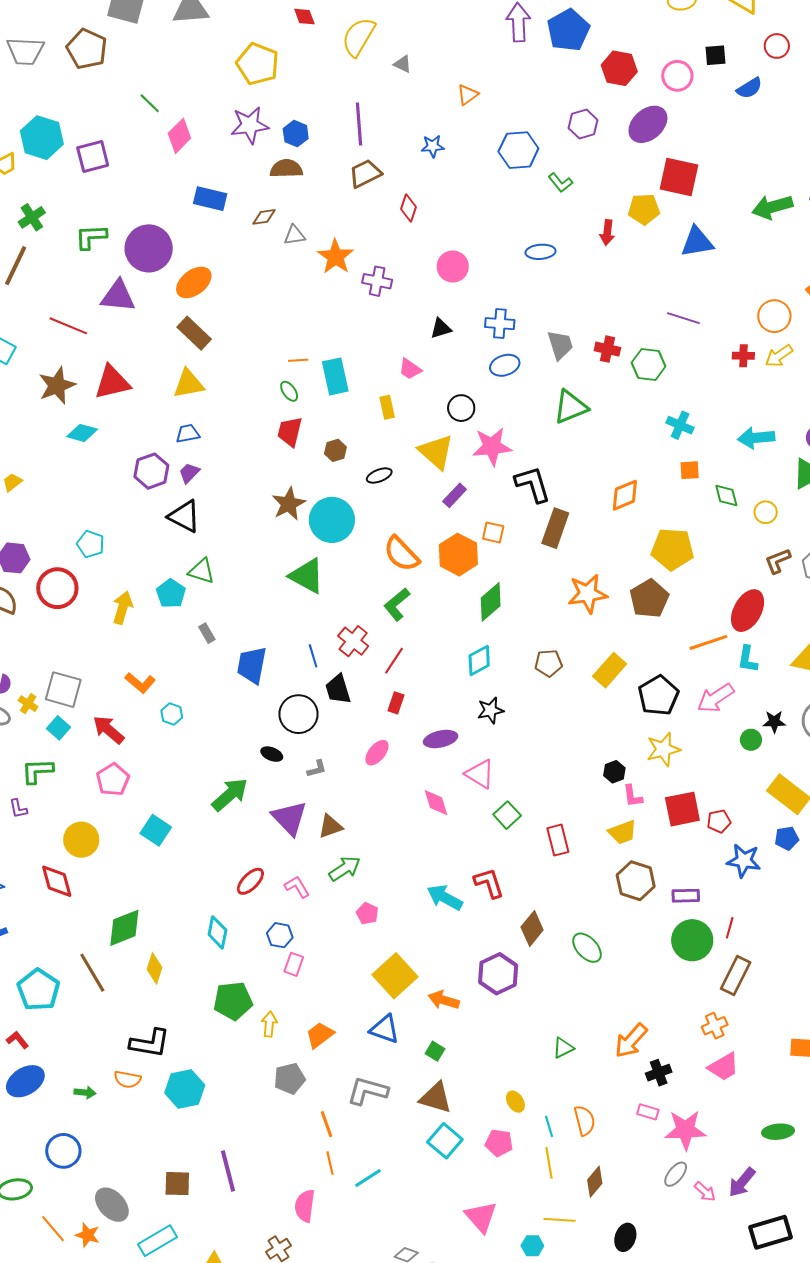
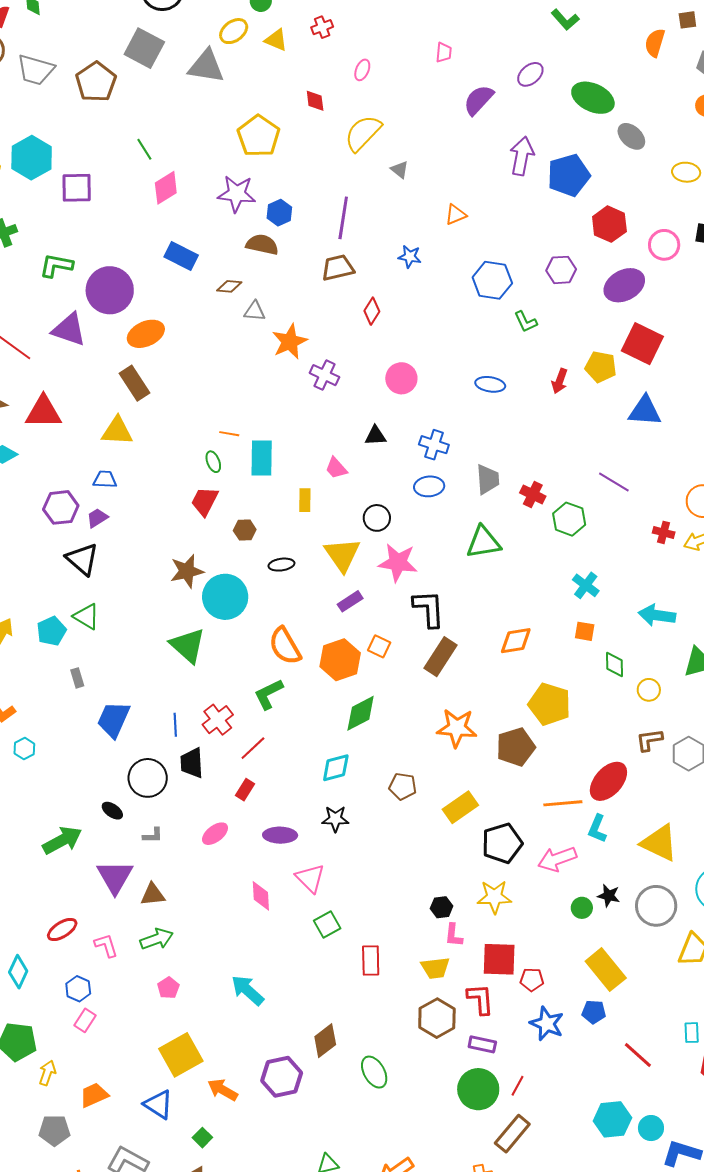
red L-shape: (489, 883) -> (480, 999), moved

